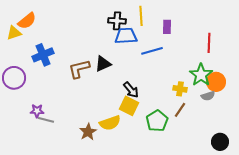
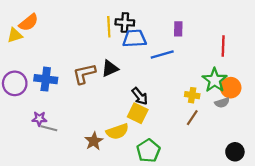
yellow line: (141, 16) -> (109, 27), moved
blue cross: (43, 55) -> (46, 79), moved, turned 30
green pentagon: (157, 121) -> (148, 151), moved

